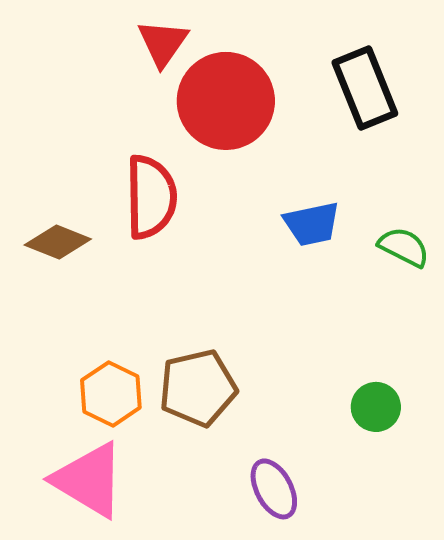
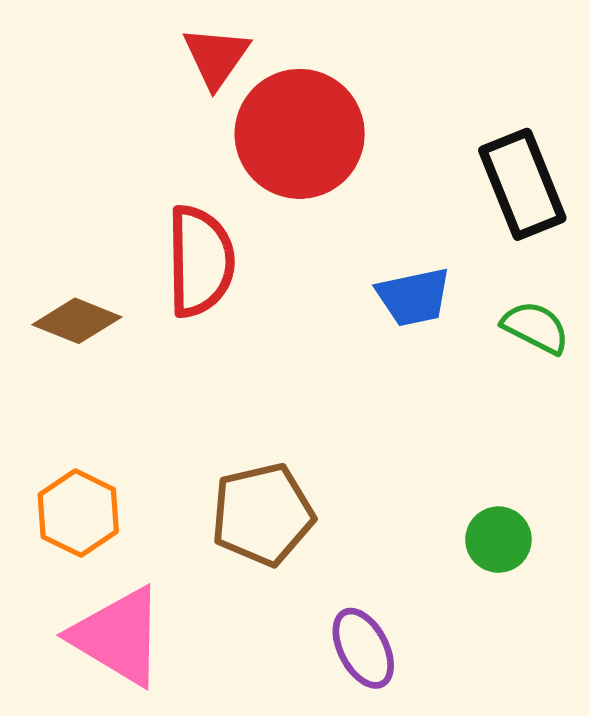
black rectangle: (365, 88) -> (522, 184), moved
orange hexagon: (111, 394) -> (78, 513), moved

